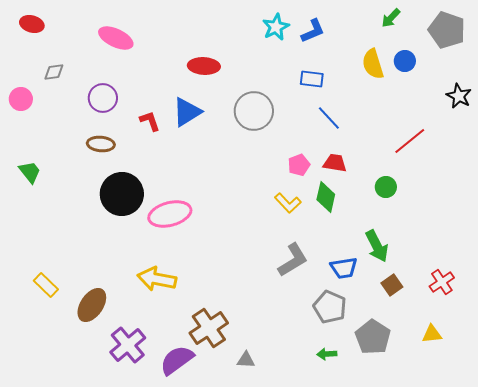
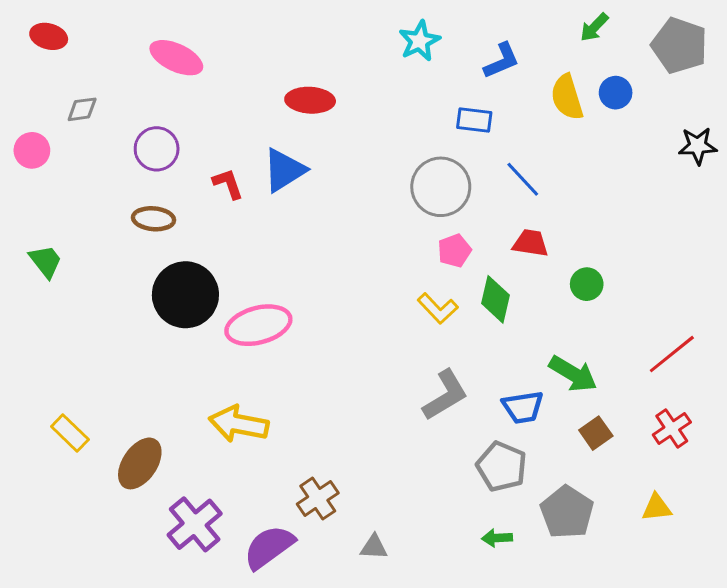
blue L-shape: (313, 31) -> (502, 61), moved
black star: (459, 96) -> (698, 146), turned -30
gray circle: (254, 111) -> (441, 187), moved
blue line: (329, 118) -> (523, 179), moved
red line: (410, 141) -> (672, 354), moved
red trapezoid: (335, 163) -> (530, 243), moved
green arrow: (377, 246) -> (573, 374), turned -32
brown cross: (209, 328) -> (318, 498), size x0.7

